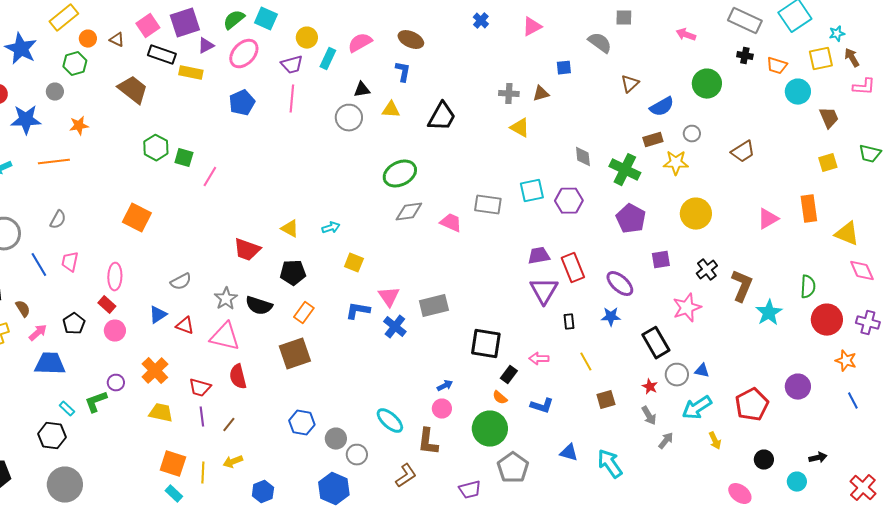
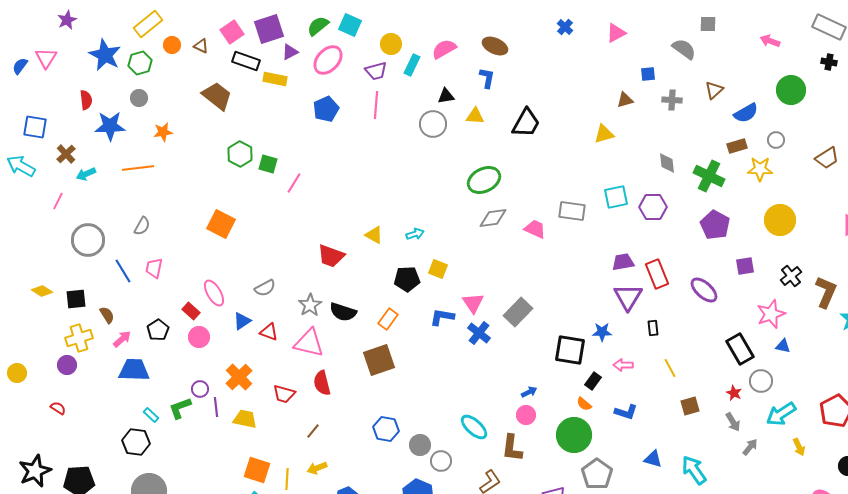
green hexagon: (75, 64) -> (140, 63), moved
gray cross: (509, 94) -> (672, 100), moved
yellow triangle: (520, 128) -> (604, 134), turned -45
black pentagon: (293, 273) -> (407, 279), moved
pink ellipse: (115, 277) -> (214, 293), moved, turned -32
gray rectangle: (434, 306) -> (518, 312), turned -32
blue star: (611, 317) -> (602, 332), moved
blue triangle: (702, 371) -> (783, 346), moved
purple line: (202, 417) -> (216, 407), moved

